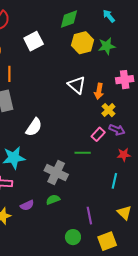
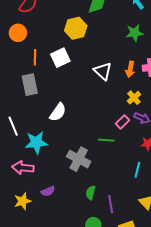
white square: (34, 41) -> (60, 58), moved
yellow hexagon: (83, 43) -> (76, 28), moved
orange arrow: (99, 91) -> (130, 69), moved
green semicircle: (53, 200) -> (91, 193), moved, turned -56

